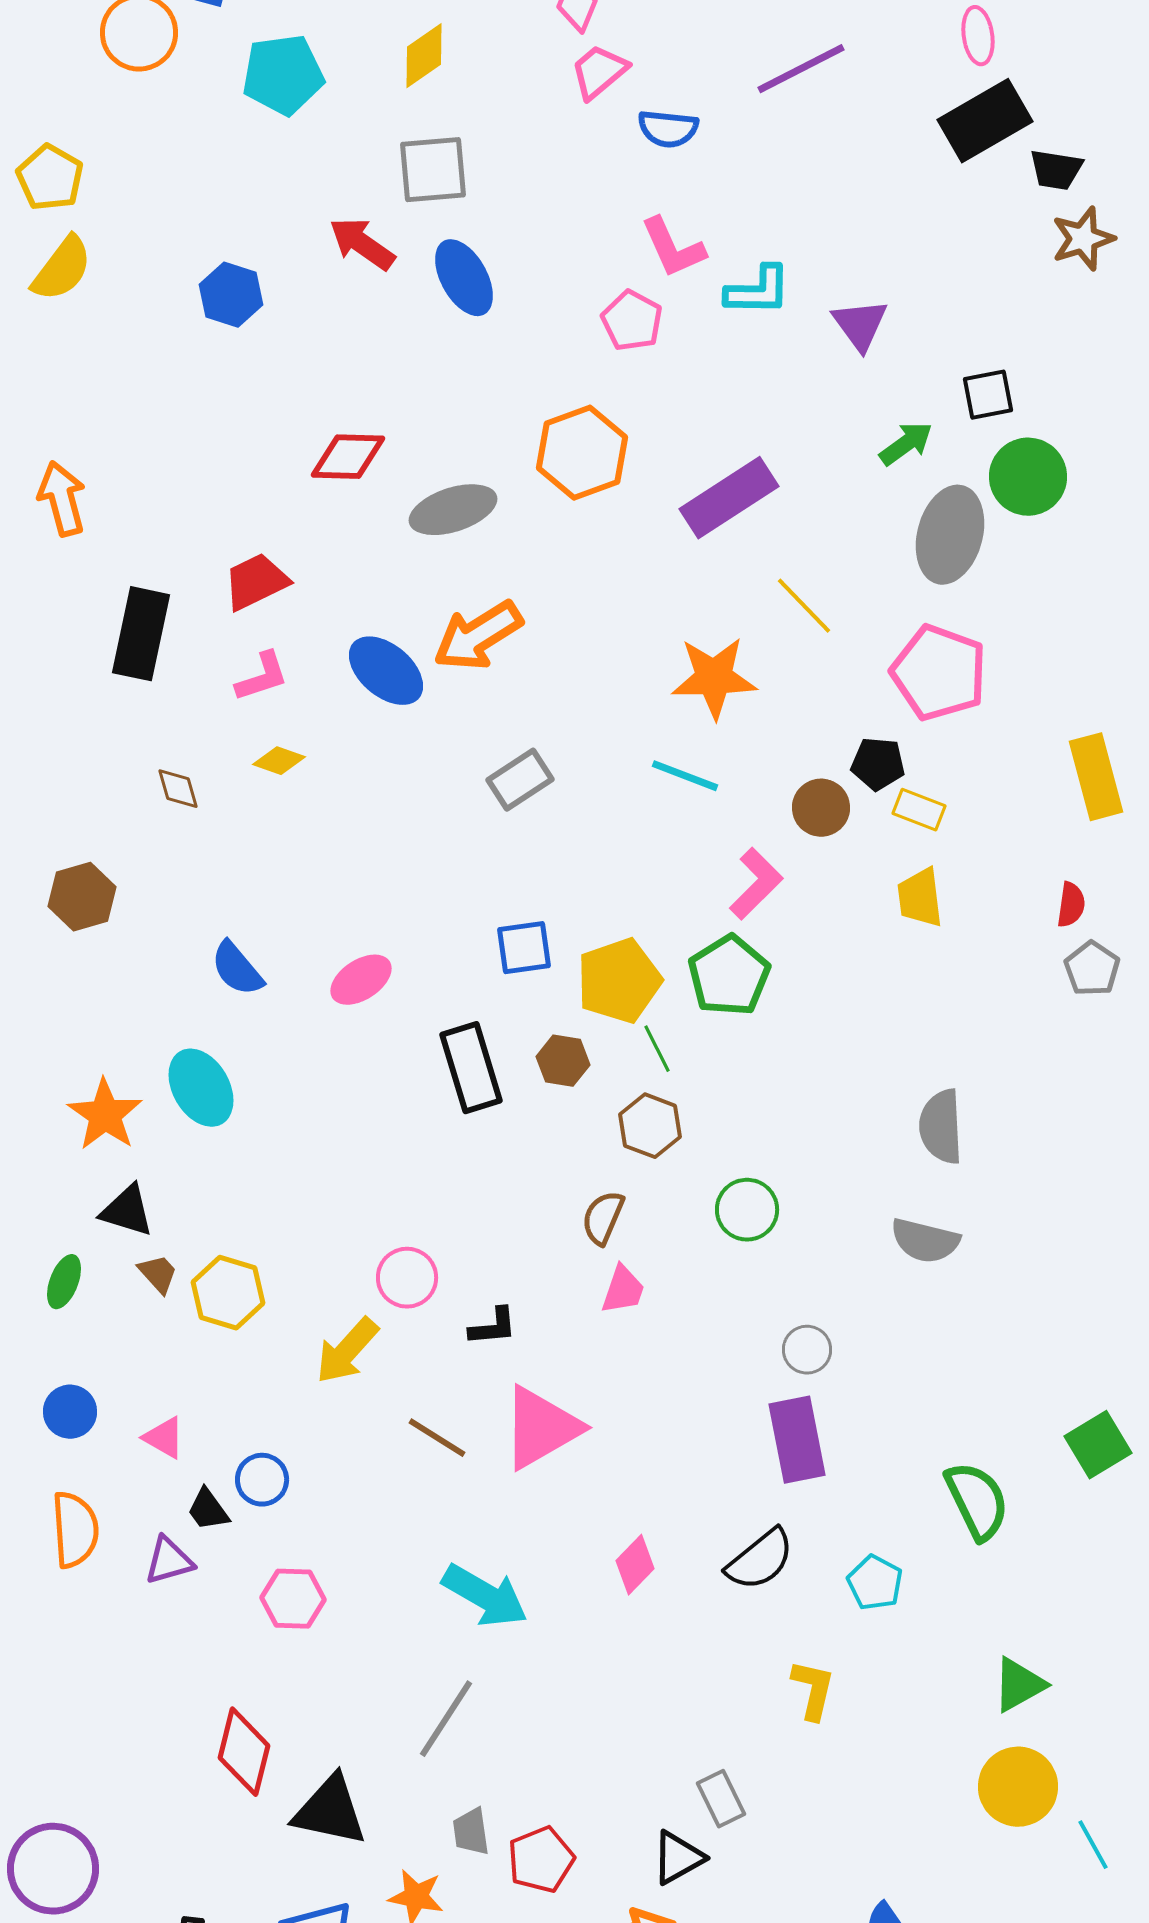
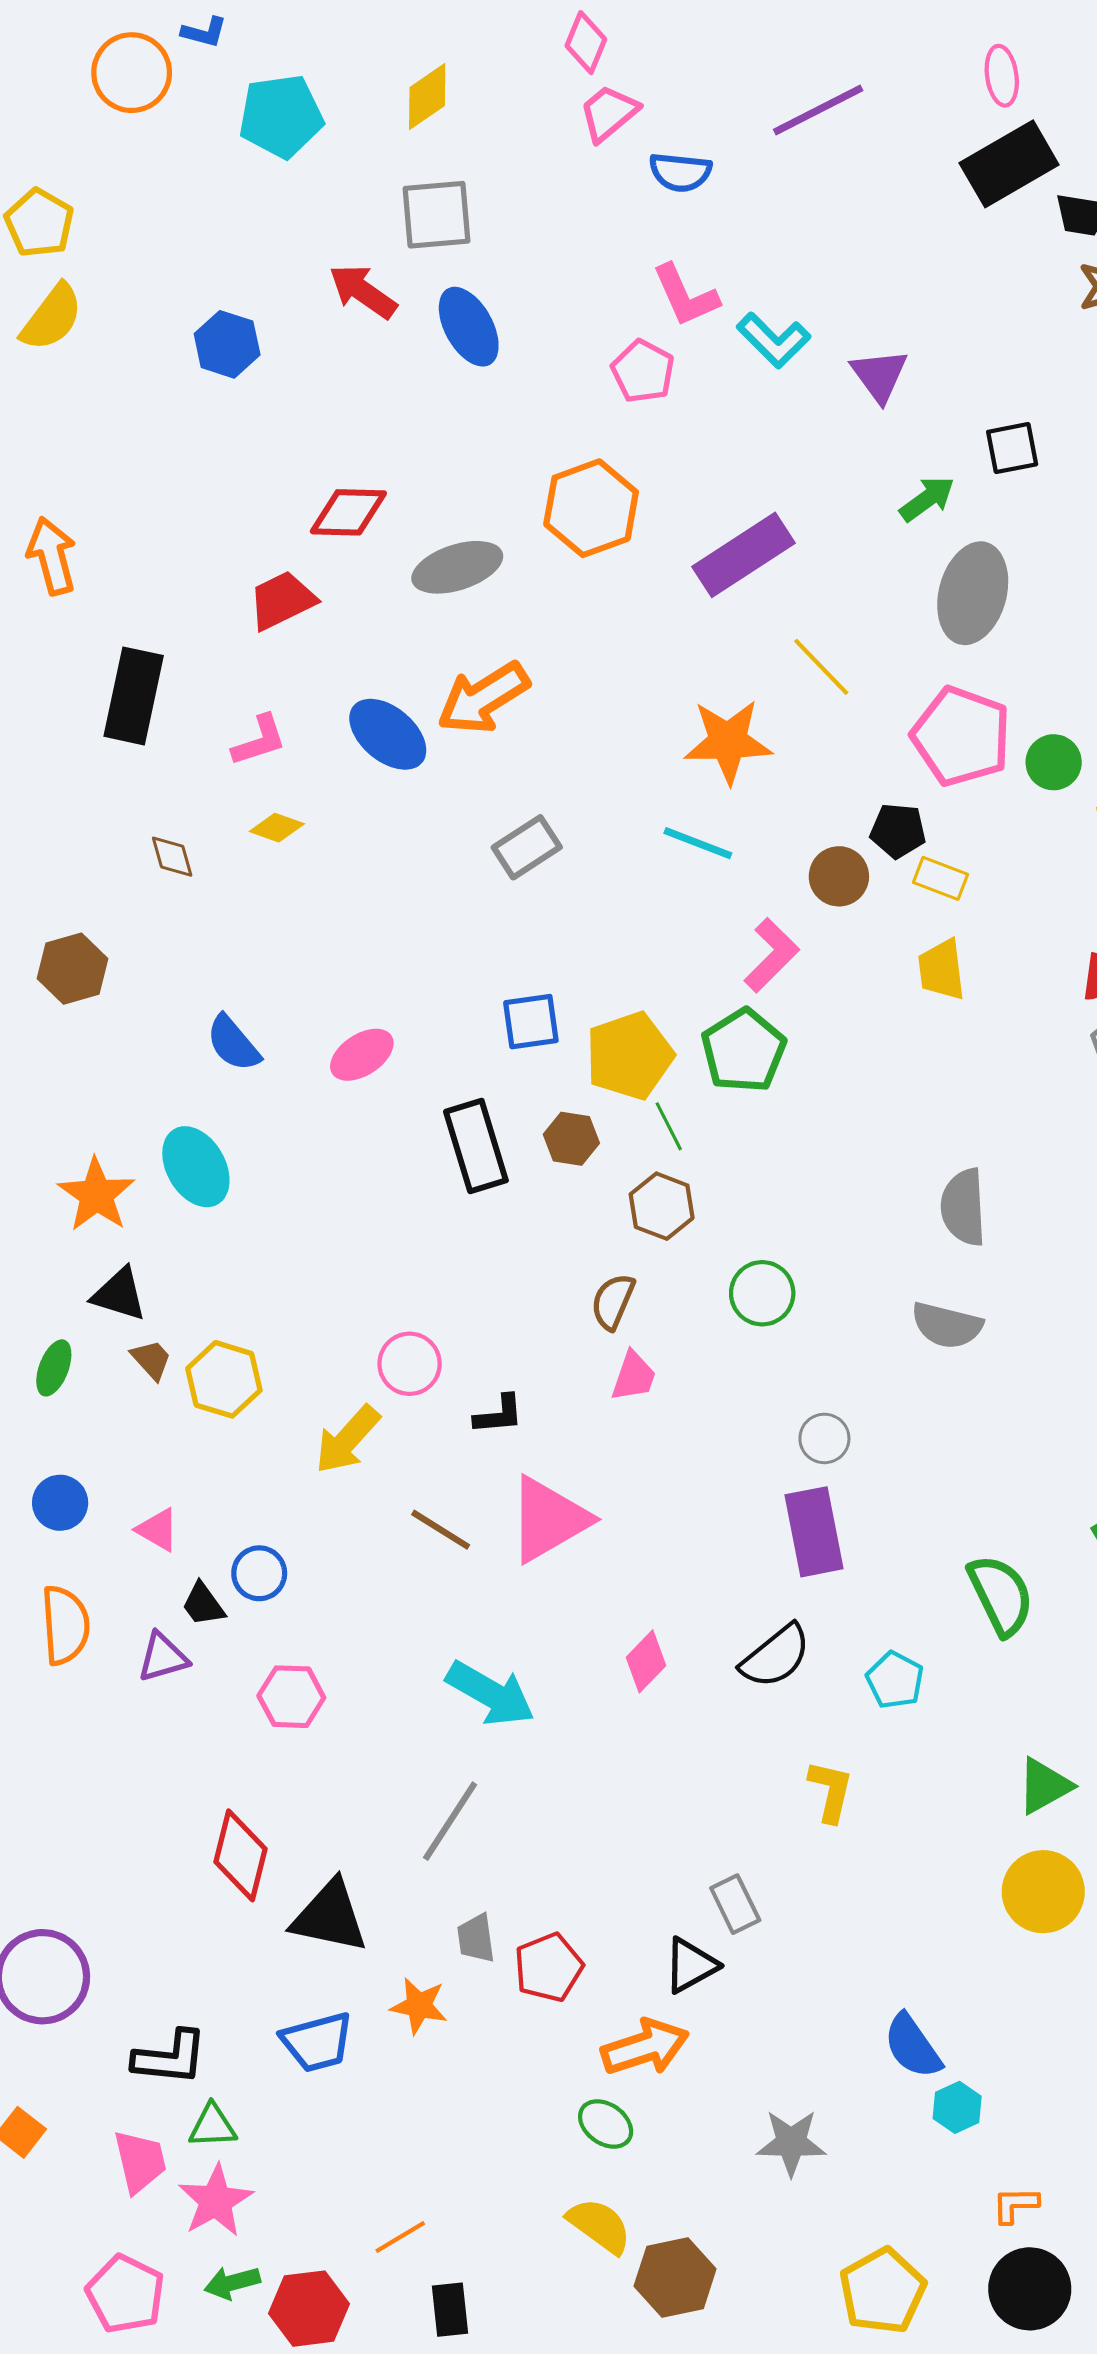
cyan L-shape: (758, 291) -> (774, 340), turned 44
green circle: (1028, 477) -> (1054, 762), moved, size x0.7
red trapezoid: (256, 582) -> (282, 600), moved

